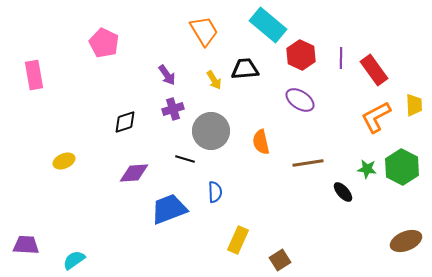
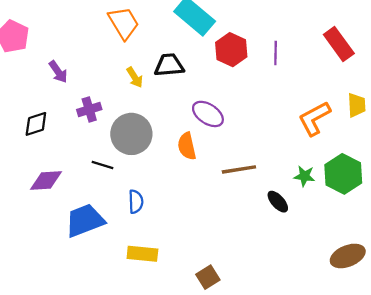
red rectangle: (374, 70) -> (339, 44), moved
purple arrow: (167, 75) -> (58, 72), moved
purple ellipse: (300, 100) -> (208, 114), moved
yellow rectangle: (238, 240) -> (142, 254), moved, turned 72

